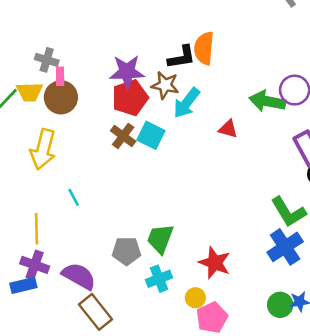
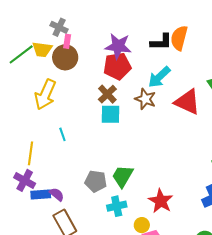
brown star: (165, 85) -> (145, 99), moved
red triangle: (228, 129) -> (187, 102), size x1.8
cyan square: (151, 135) -> (110, 114), moved, turned -35
purple semicircle: (79, 276) -> (57, 194), size x0.6
blue rectangle: (23, 285) -> (41, 194), moved

